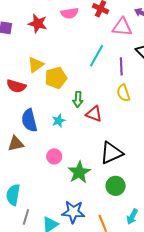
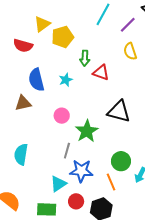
purple line: (121, 66) -> (128, 25), turned 48
black triangle: (111, 153) -> (119, 111), turned 40
green circle: (116, 186) -> (121, 161), moved
gray line: (26, 217) -> (67, 151), moved

